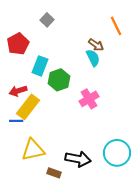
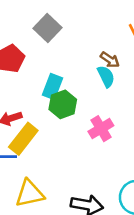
gray square: (47, 20) -> (47, 28), size x1.5
cyan rectangle: (40, 66) -> (53, 87), moved

